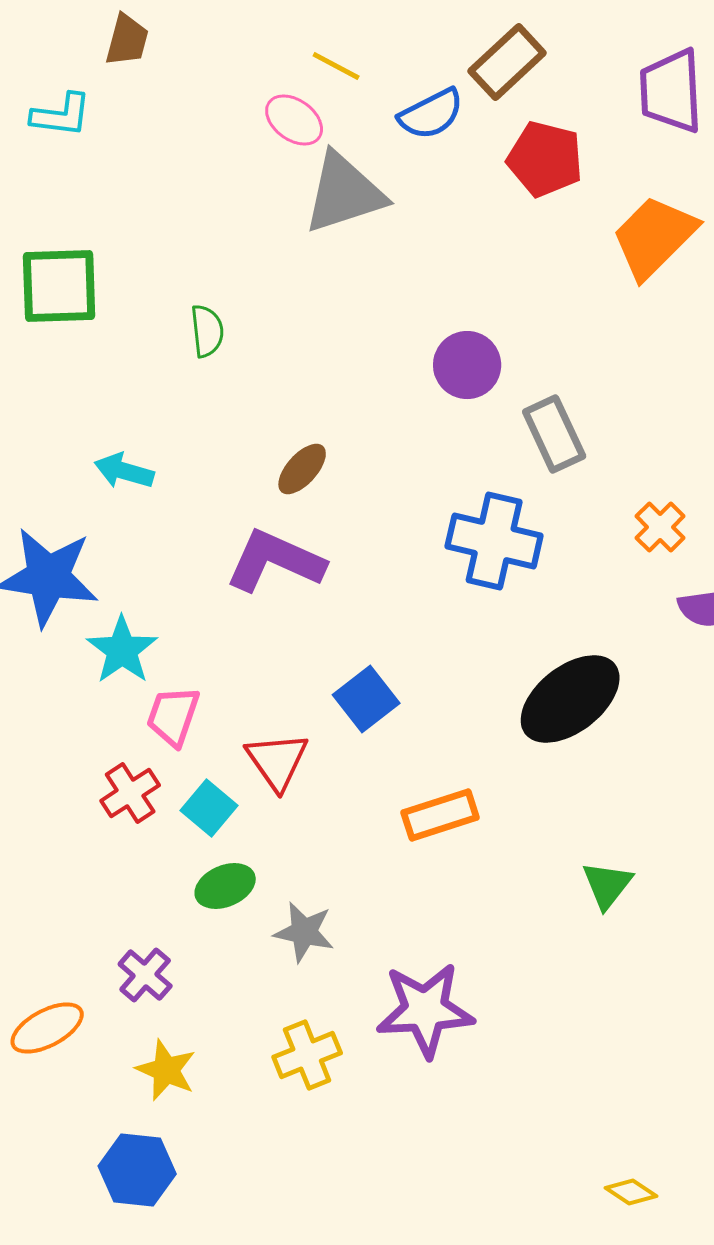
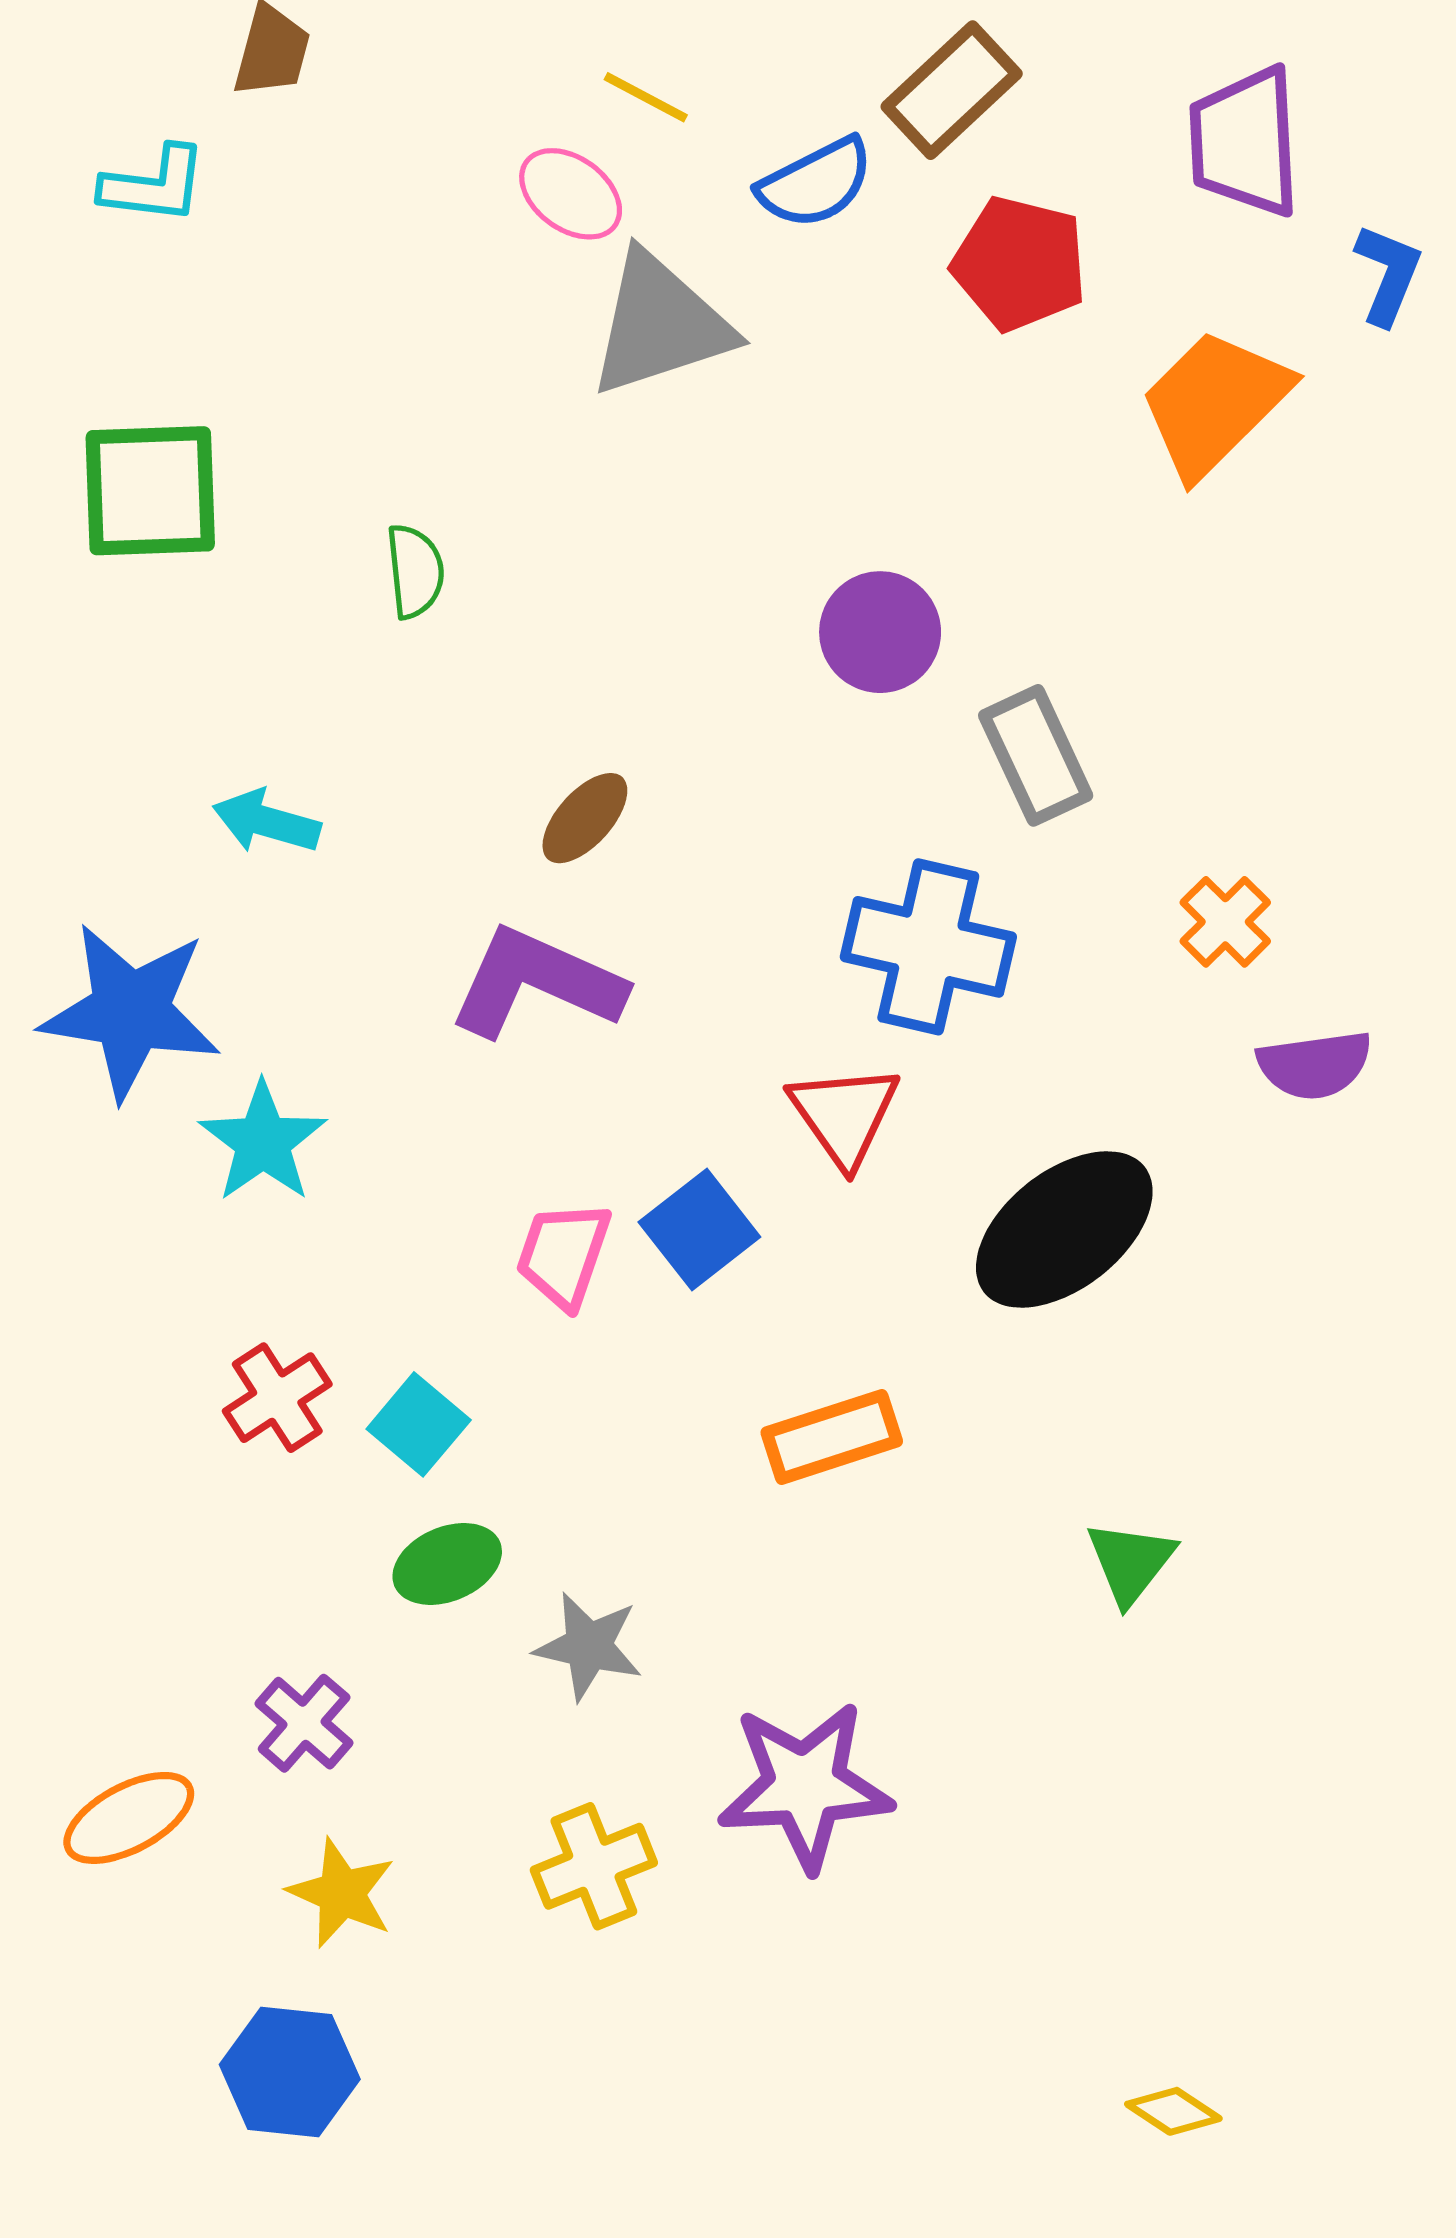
pink trapezoid: (173, 716) -> (563, 1255), moved
red triangle: (277, 761) -> (844, 1115), moved

